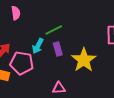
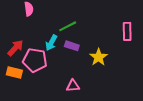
purple rectangle: (58, 49) -> (72, 46), turned -56
yellow star: (84, 60) -> (98, 57), size x0.7

